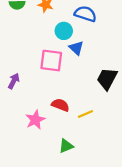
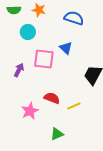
cyan circle: (64, 31) -> (28, 32), moved
purple arrow: (14, 81) -> (19, 70), moved

